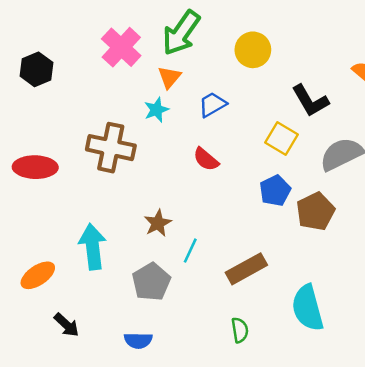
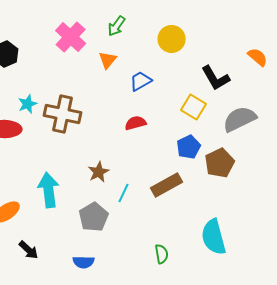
green arrow: (181, 33) -> (117, 26), size x0.6
cyan star: (156, 110) -> (28, 104), moved
red semicircle: (206, 159) -> (136, 123), turned 125
brown rectangle: (246, 269) -> (167, 185), moved

